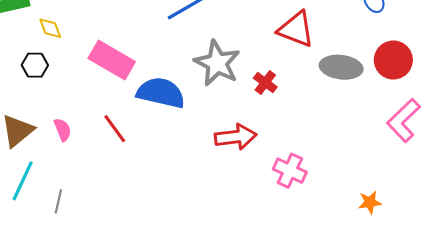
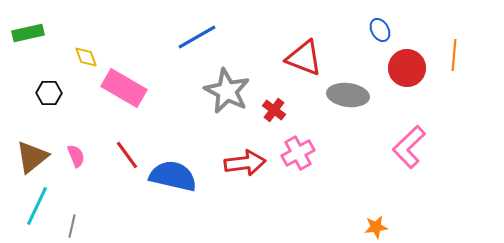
yellow diamond: (50, 28) -> (86, 57), moved
red circle: (393, 60) -> (407, 68), moved
blue semicircle: (161, 93) -> (173, 176), moved
pink cross: (290, 171) -> (298, 153), moved, turned 36

